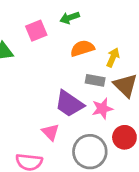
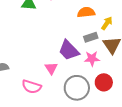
gray rectangle: (95, 80) -> (91, 37), turned -40

